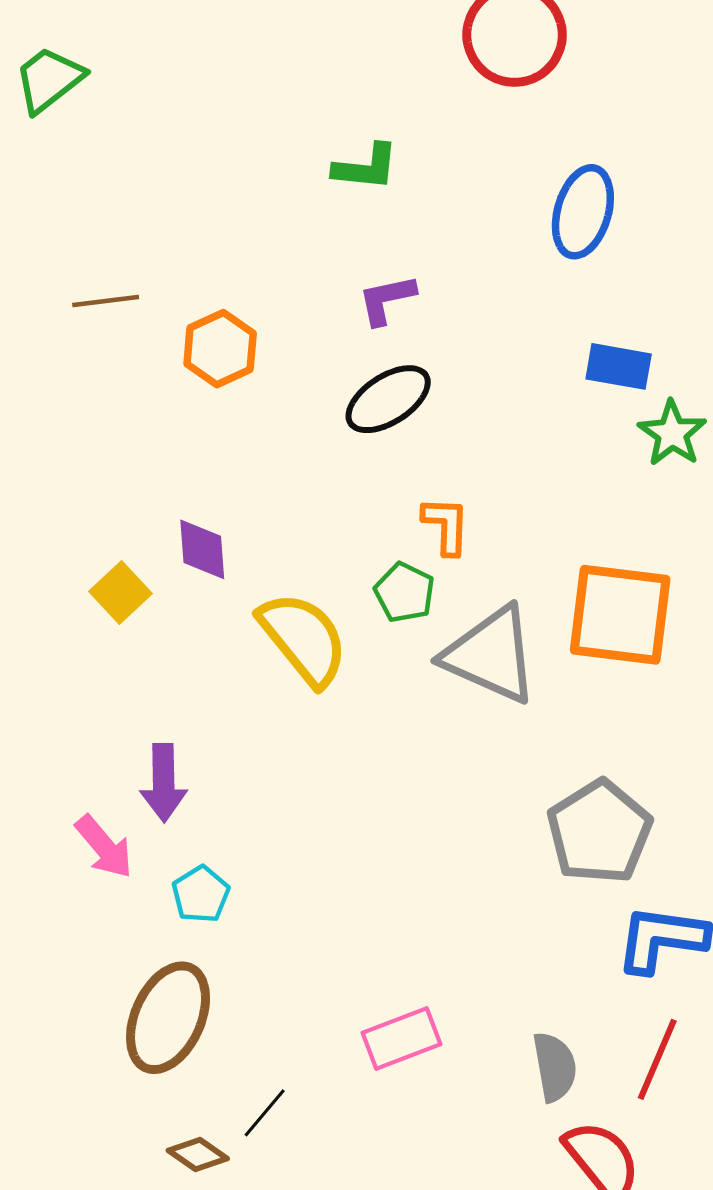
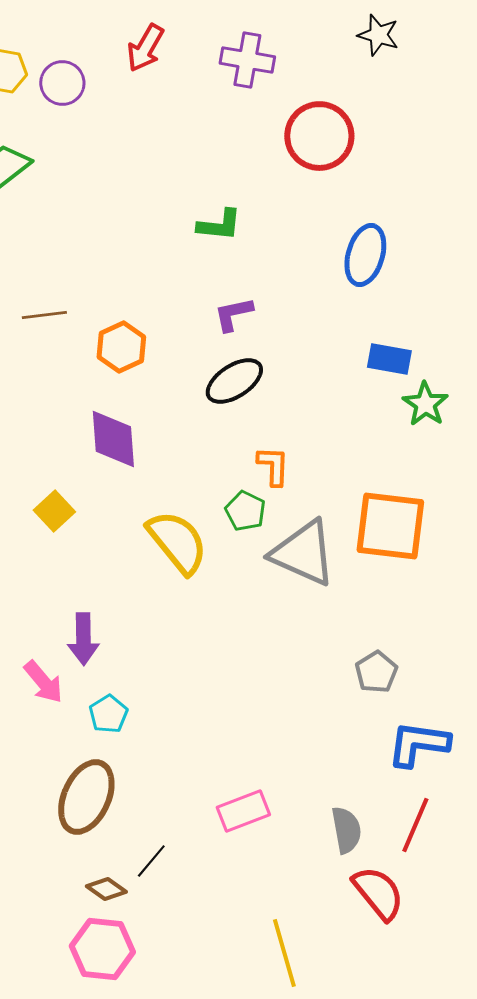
purple diamond: (202, 549) -> (113, 439), moved, size x1.4
gray pentagon: (599, 832) -> (376, 672), size x0.6

